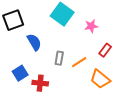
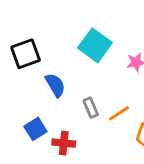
gray rectangle: (59, 58) -> (91, 108), turned -32

